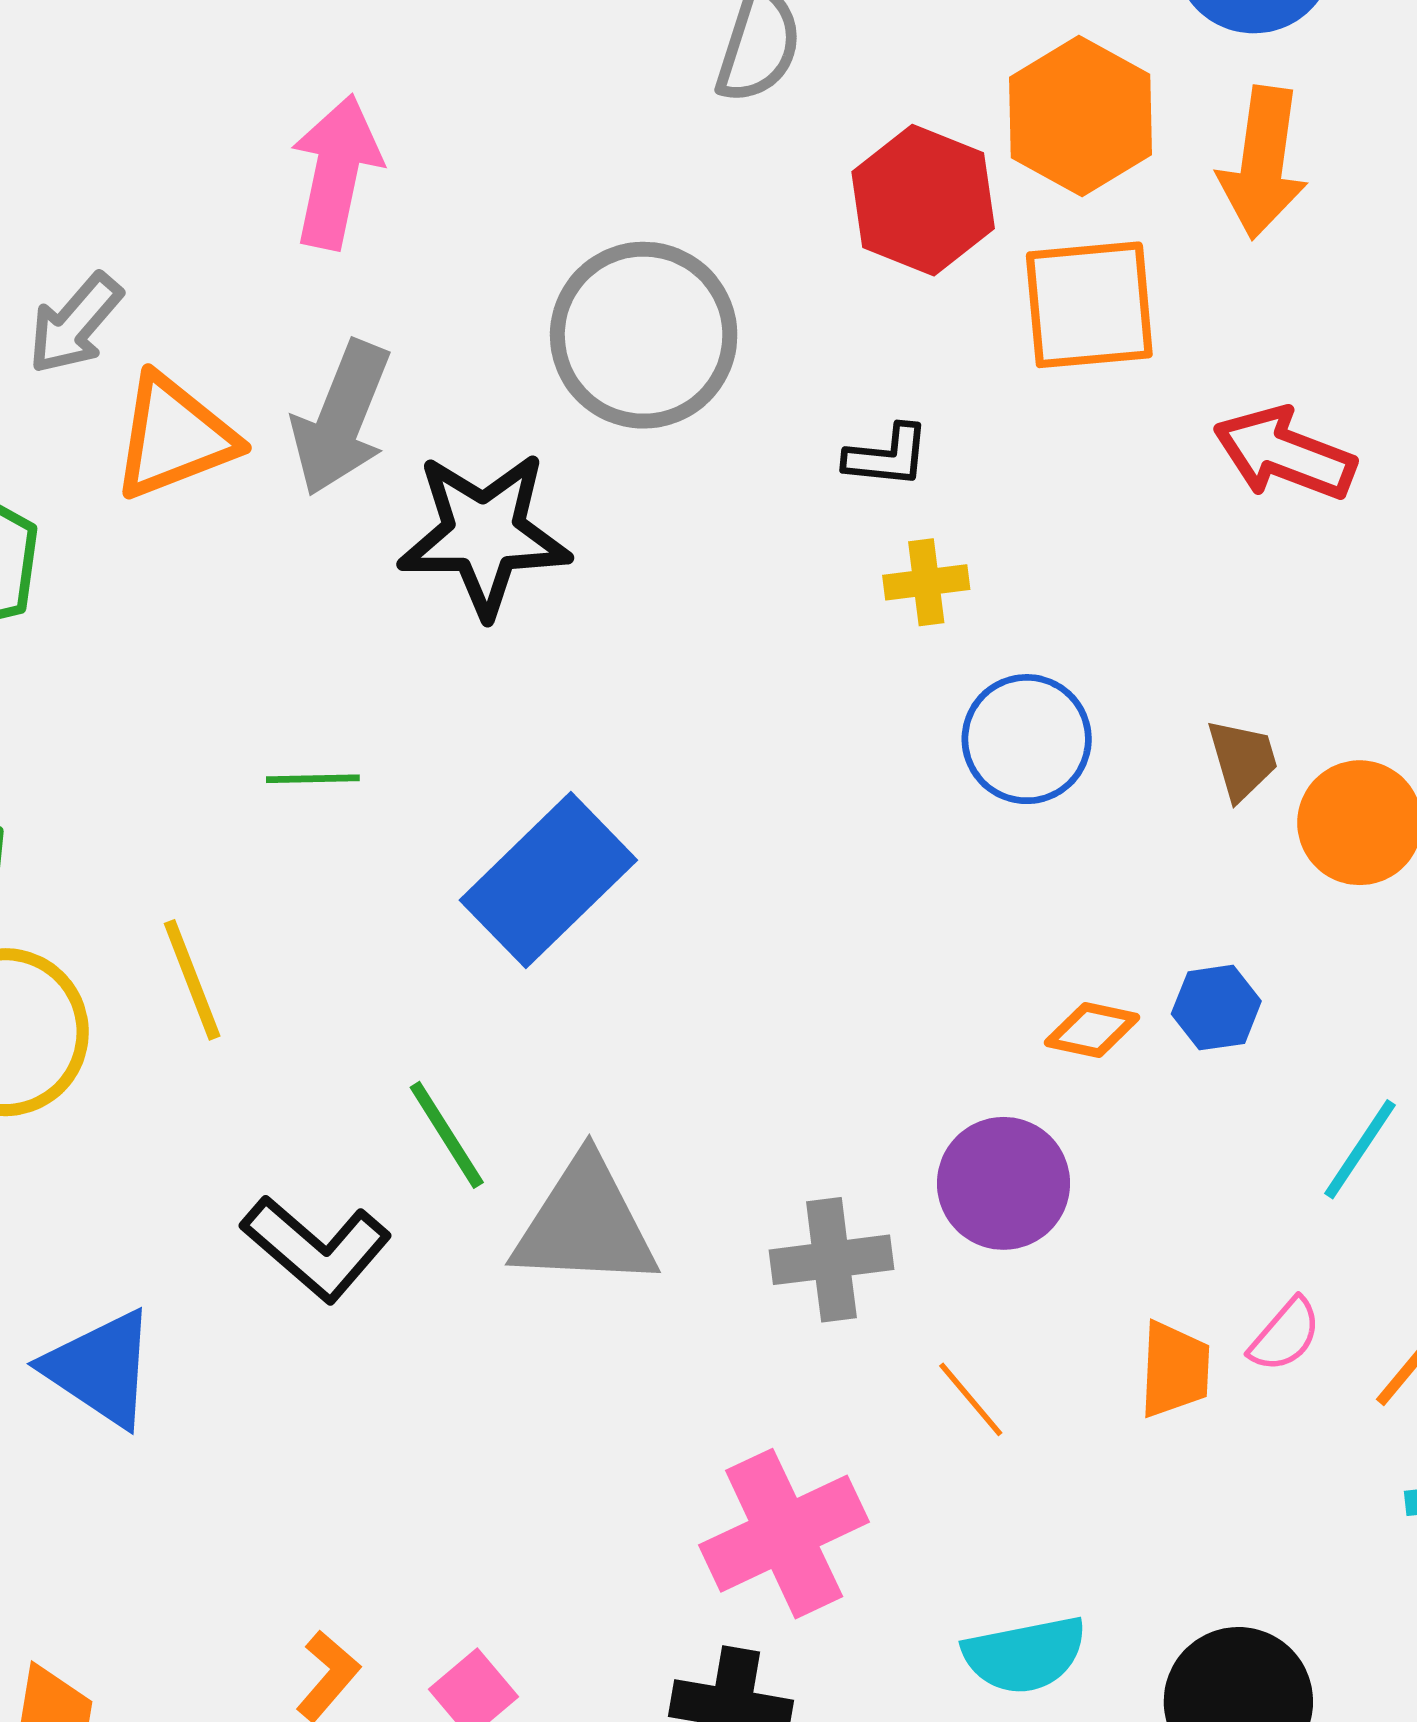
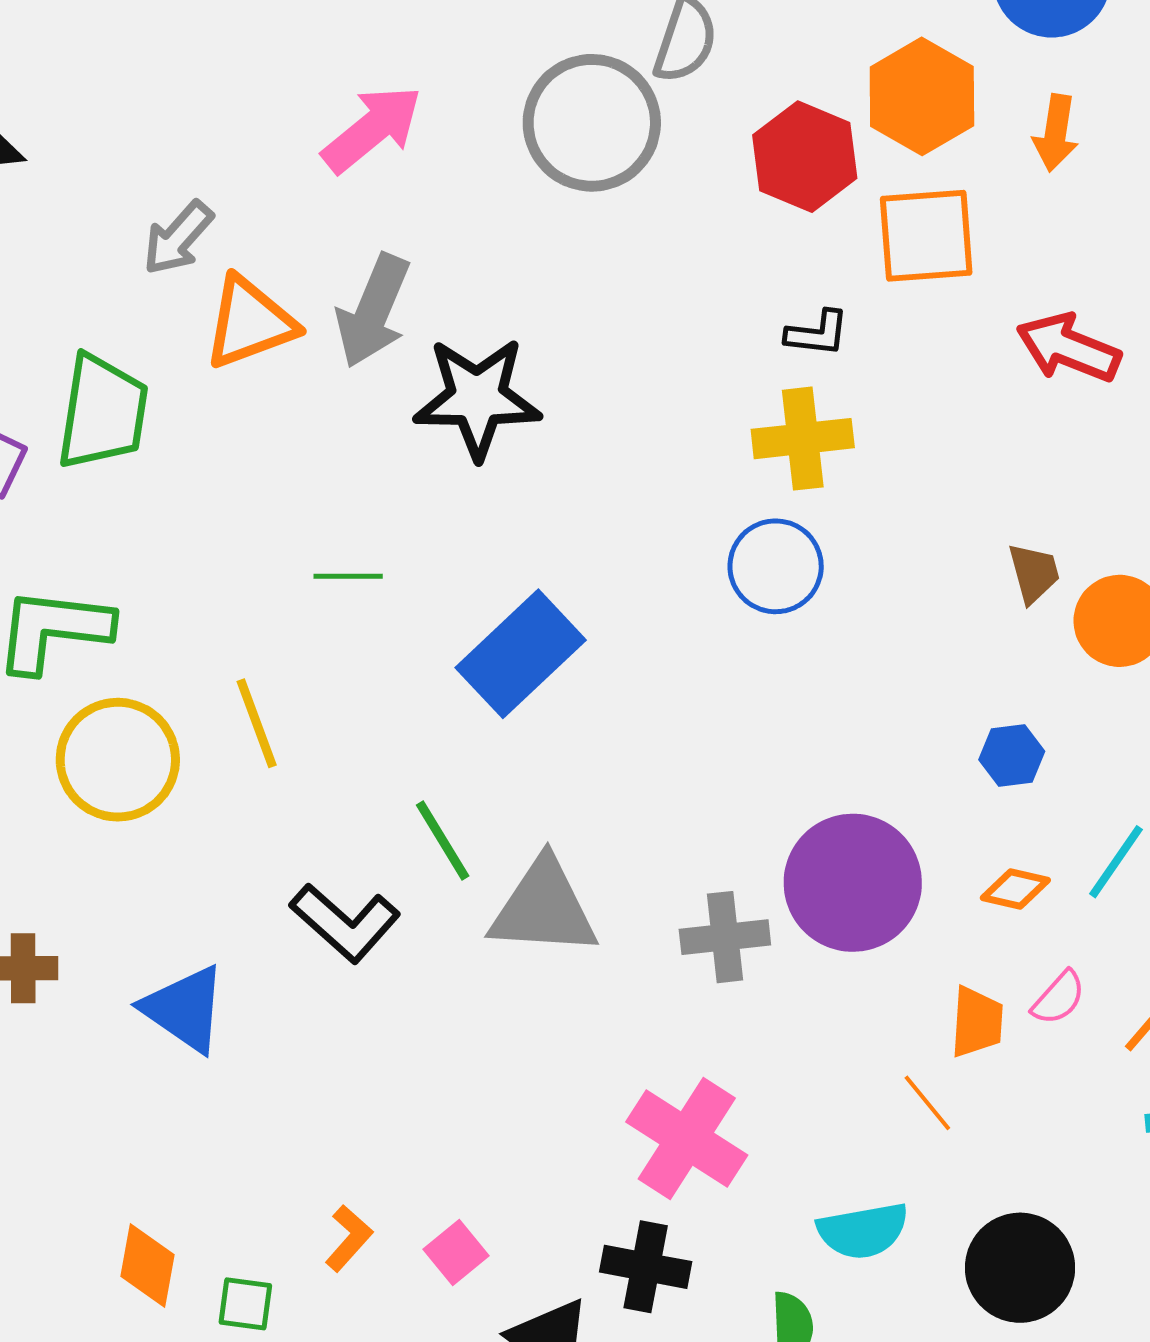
orange arrow: (1263, 163) -> (1056, 133), size x0.7
pink arrow: (336, 172) -> (372, 129), turned 38
gray circle: (644, 335) -> (592, 123), moved
black L-shape: (887, 456) -> (817, 333), moved
yellow cross: (926, 582) -> (803, 439), size x1.6
blue circle: (1027, 739) -> (776, 566), moved
orange diamond: (1092, 1030) -> (1015, 889), moved
purple circle: (1004, 1183) -> (853, 883), size x1.4
orange line: (971, 1399) -> (927, 1103), moved
pink cross: (784, 1534) -> (687, 1139), turned -33

